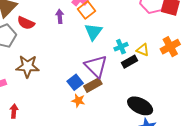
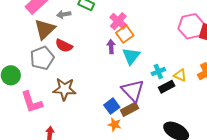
purple arrow: (60, 16) -> (111, 46), moved

